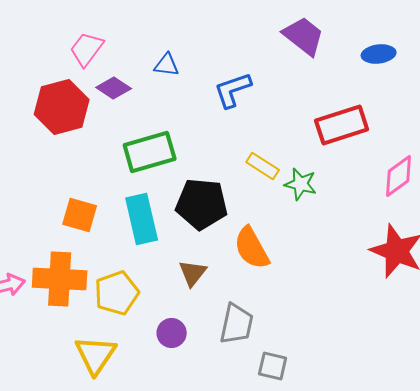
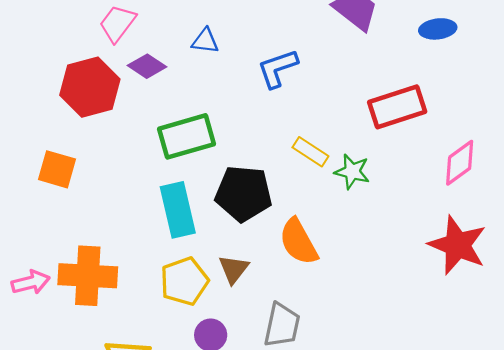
orange square: (80, 215) -> (57, 169), moved
yellow pentagon: (117, 293) -> (184, 281), moved

